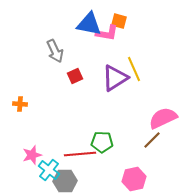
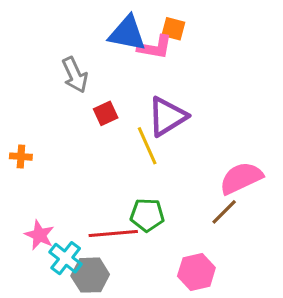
yellow line: (134, 69) -> (147, 146), moved
pink star: (32, 155) -> (39, 235), turned -30

